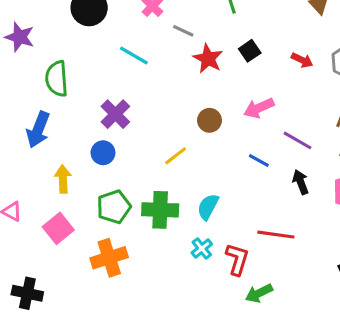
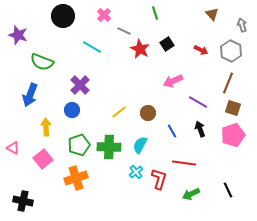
green semicircle: (57, 79) -> (42, 62), turned -65
brown circle: (210, 120) -> (148, 113), moved
blue line: (259, 160) -> (172, 131), moved, turned 32
green arrow: (259, 293) -> (191, 194), moved

